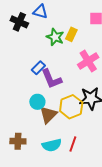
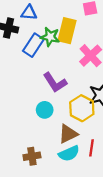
yellow rectangle: (71, 34) -> (67, 31), size x1.6
blue rectangle: (38, 68) -> (33, 45), moved, size x1.5
brown triangle: (48, 115) -> (68, 134), moved, turned 30

